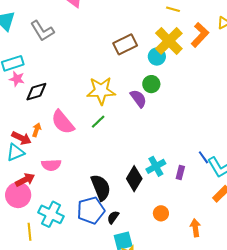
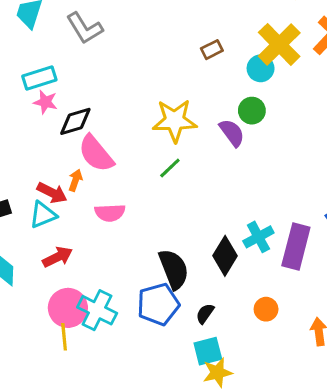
brown rectangle: (125, 44) -> (212, 50), size x0.6
pink semicircle: (63, 122) -> (96, 154), moved
pink semicircle: (51, 165) -> (110, 213), moved
purple rectangle: (180, 172) -> (296, 247), size x2.0
pink circle: (18, 195) -> (68, 308), moved
black semicircle: (113, 217) -> (205, 314), moved

